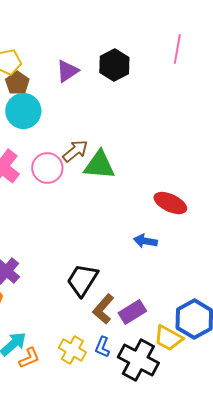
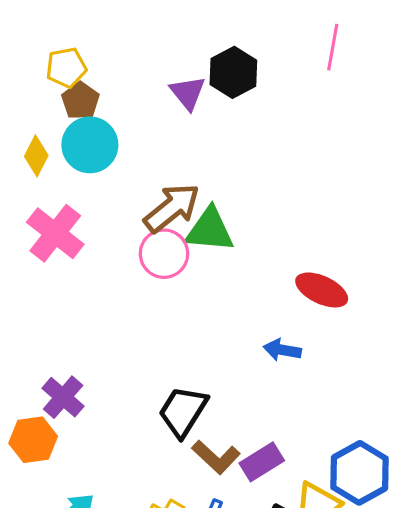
purple triangle: (67, 71) -> (188, 93), moved, turned -35
brown arrow: (75, 151) -> (172, 208), size x1.4
pink circle: (47, 168) -> (164, 254), moved
brown L-shape: (103, 309) -> (216, 457), turned -88

